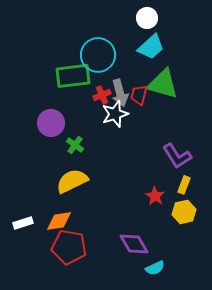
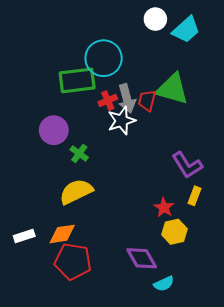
cyan trapezoid: (151, 47) -> (186, 30), moved
yellow hexagon: (184, 212) -> (174, 232), moved

